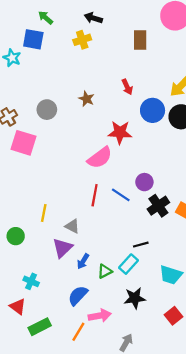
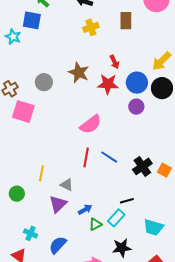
yellow cross: (82, 40) -> (91, 27), moved
brown star: (86, 99) -> (79, 73), size x1.5
red star: (120, 132) -> (108, 84), moved
purple circle: (144, 182) -> (136, 107), moved
blue arrow: (83, 261) -> (85, 209), moved, turned -152
blue semicircle: (78, 295) -> (58, 245), moved

